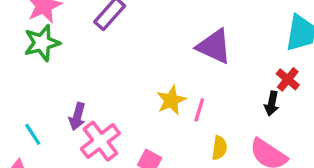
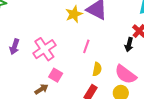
yellow star: (171, 100) -> (74, 14), moved
pink cross: (100, 141) -> (44, 49), moved

